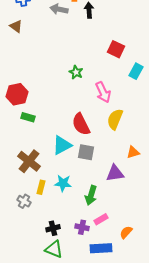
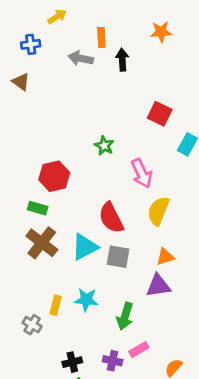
red hexagon: (17, 94) -> (54, 176), moved
orange triangle: (133, 152) -> (165, 257), moved
brown cross: (29, 161) -> (42, 243), moved

